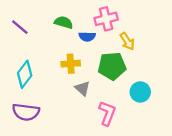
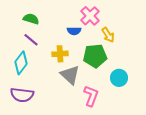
pink cross: (106, 19) -> (90, 16), turned -30
green semicircle: (64, 22) -> (31, 19), moved
purple line: (20, 27) -> (31, 40), moved
gray triangle: (82, 88) -> (70, 75), size x1.5

